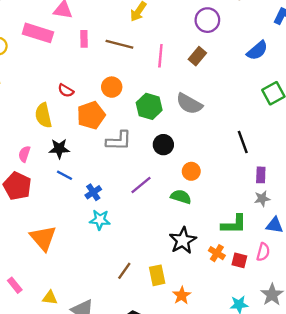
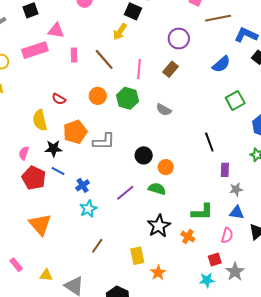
pink rectangle: (38, 33) -> (35, 50), turned -35
brown line: (119, 44) -> (104, 59), turned 35
gray semicircle: (189, 104) -> (164, 110), size x0.7
green hexagon: (149, 106) -> (127, 98), moved
orange pentagon: (91, 115) -> (75, 132), moved
black circle: (163, 145) -> (144, 155), moved
purple line: (141, 185) -> (125, 193), moved
red pentagon: (17, 186) -> (34, 178), moved
gray star: (262, 199) -> (236, 189), moved
cyan star: (100, 220) -> (88, 209), turned -30
red square: (239, 260) -> (215, 260), moved, turned -32
brown line: (124, 271) -> (97, 246), moved

